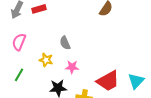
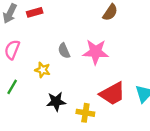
pink star: (72, 67) -> (96, 52), moved, size x1.6

